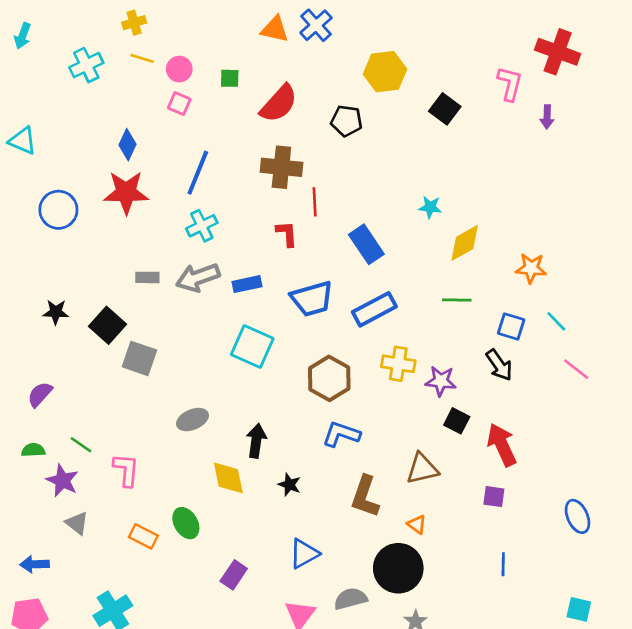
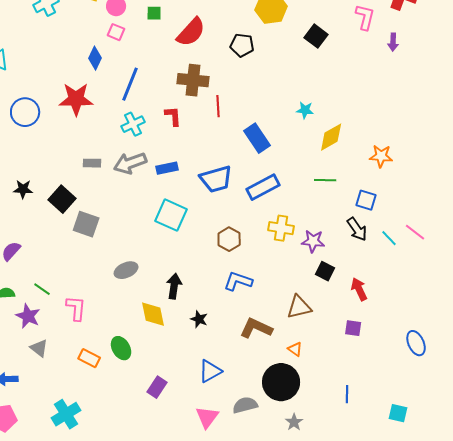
blue diamond: (127, 145) -> (95, 58), moved
red L-shape: (287, 234) -> (173, 116), moved
cyan line: (556, 321) -> (389, 238), moved
brown hexagon: (329, 378) -> (229, 239), size x0.7
red arrow: (502, 445) -> (359, 289), size x0.7
brown L-shape: (365, 497) -> (256, 328), turned 96
blue line: (503, 564) -> (347, 394), moved
cyan square: (579, 609) -> (398, 413), moved

